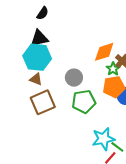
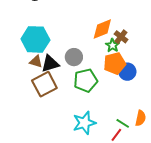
black triangle: (39, 38) -> (50, 64), moved
cyan star: (103, 139) -> (84, 123), moved

